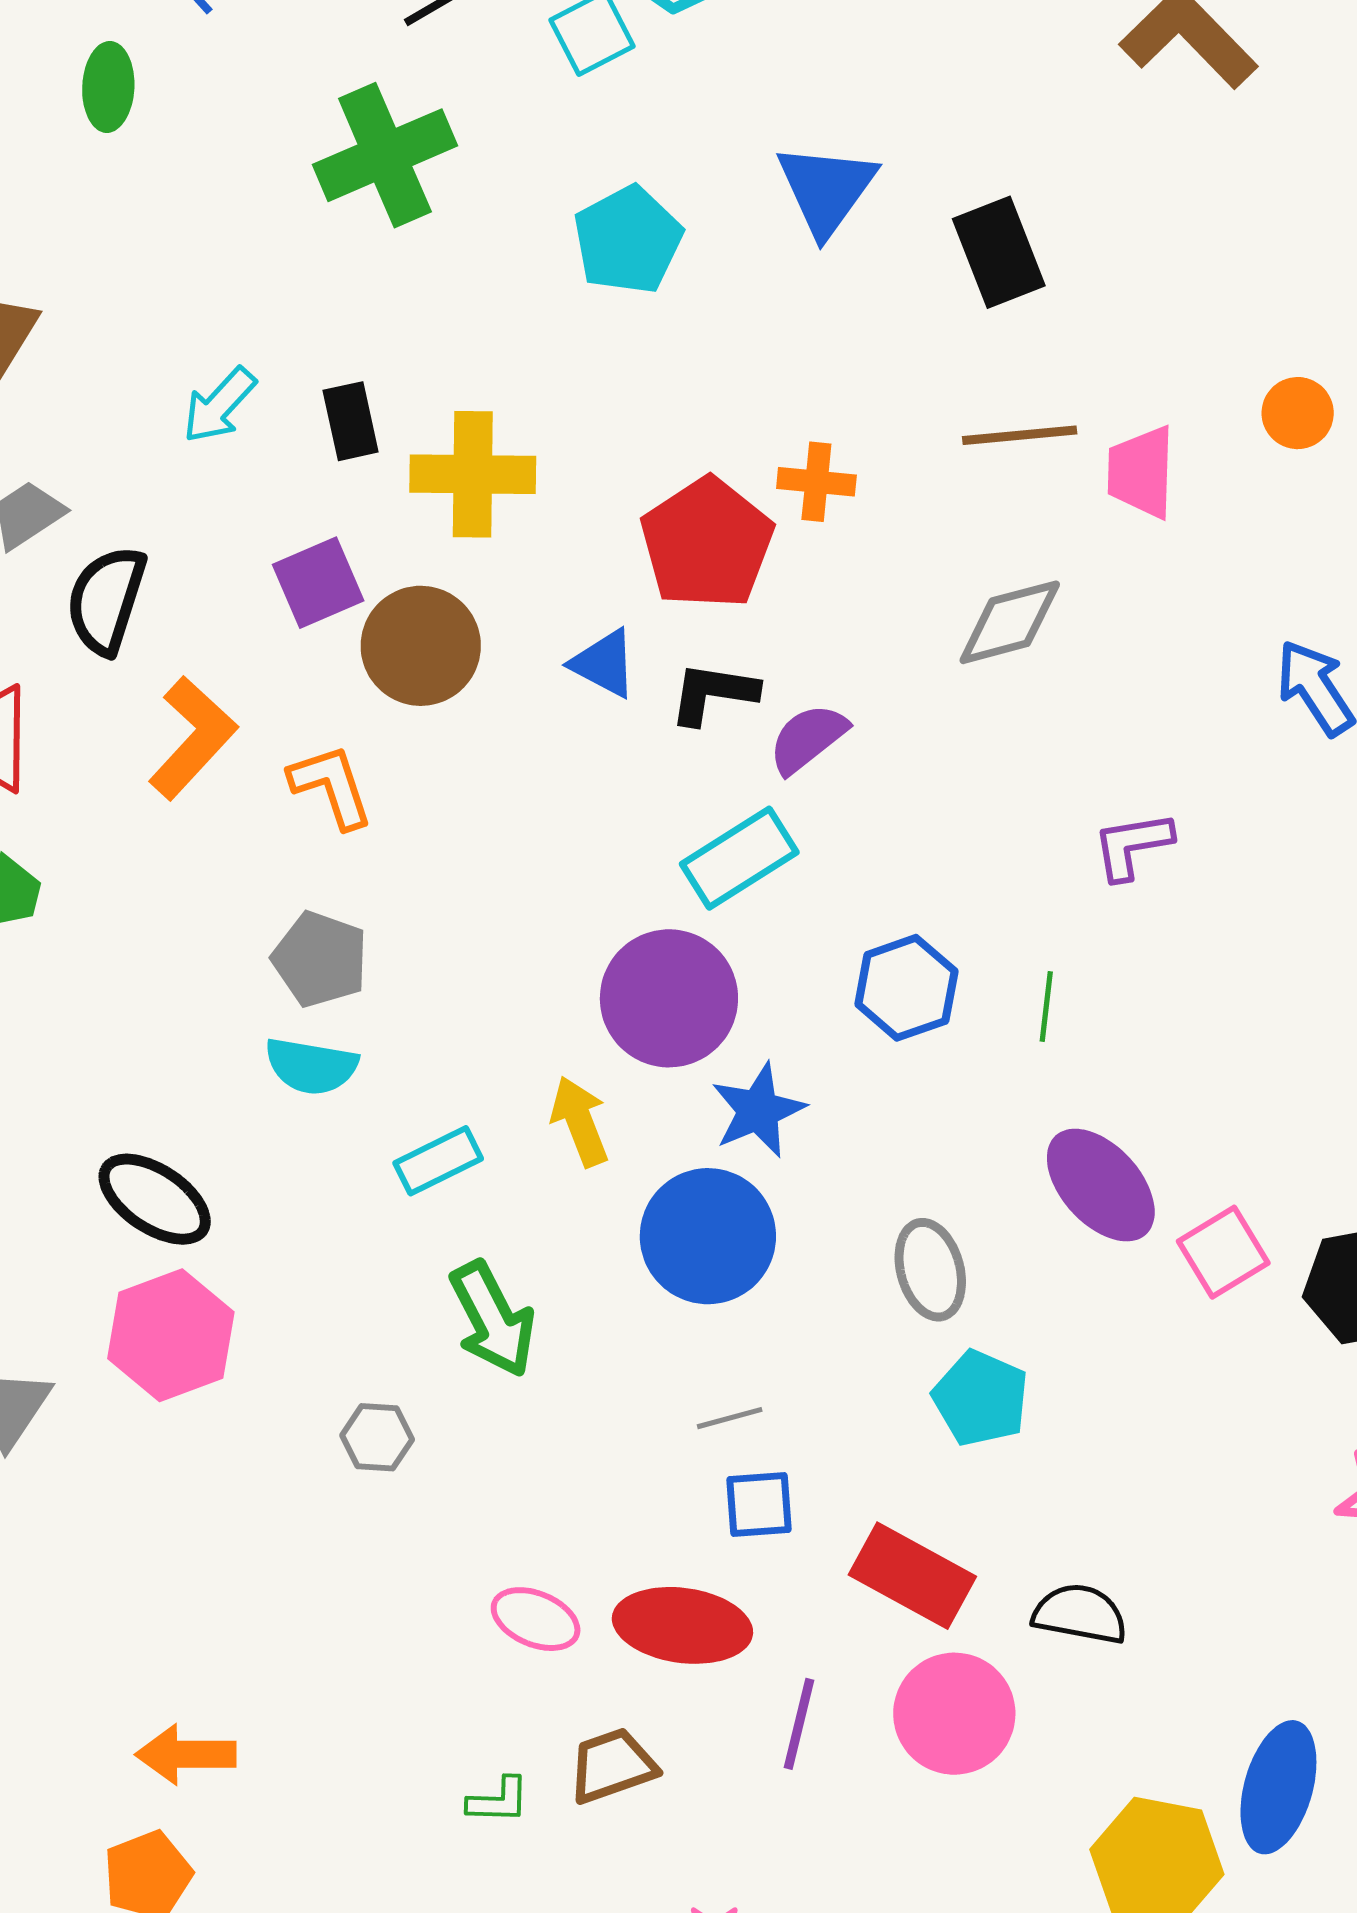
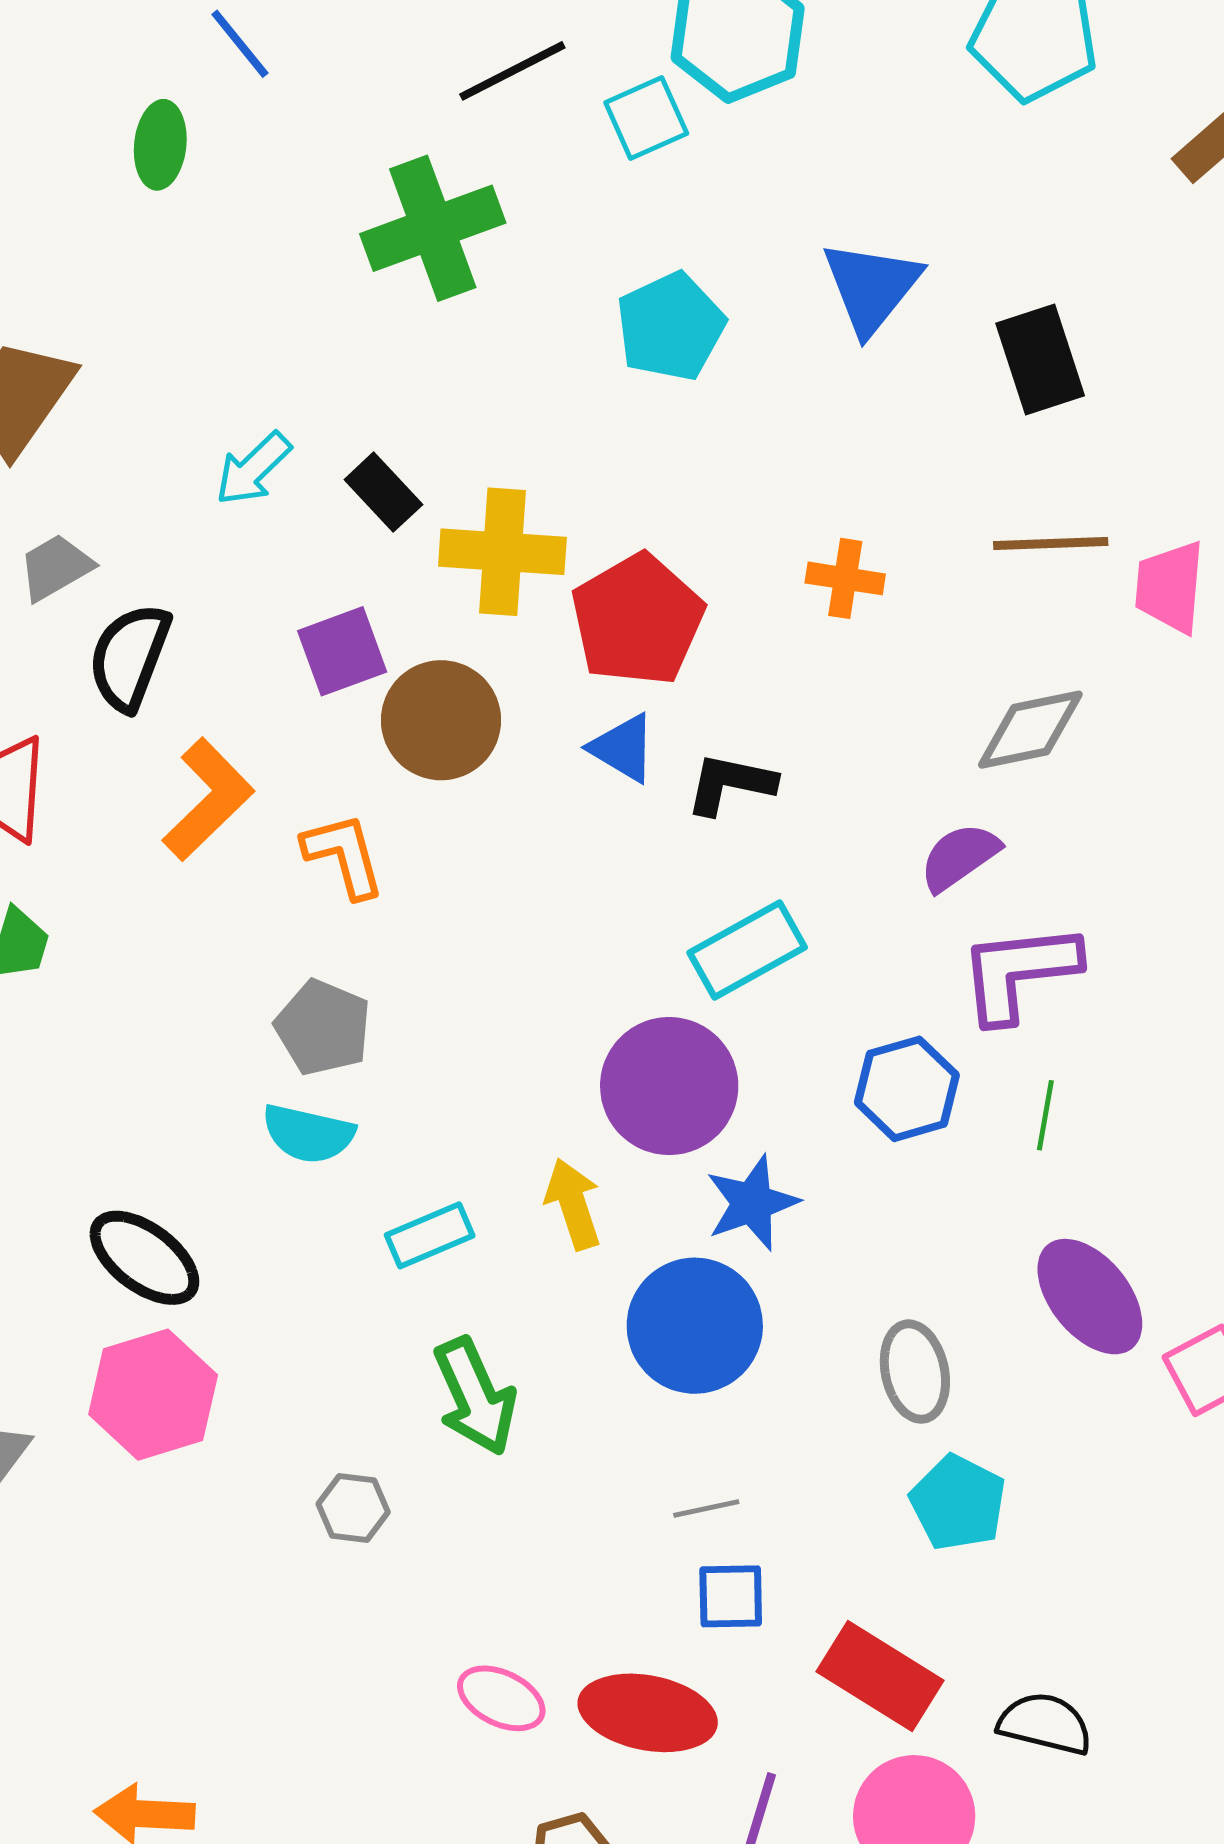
black rectangle: (351, 421) -> (383, 492), turned -34
red pentagon: (707, 543) -> (637, 620), moved
purple semicircle: (808, 738) -> (959, 857), moved
purple L-shape: (1132, 845) -> (1019, 972), moved, size x1.5

